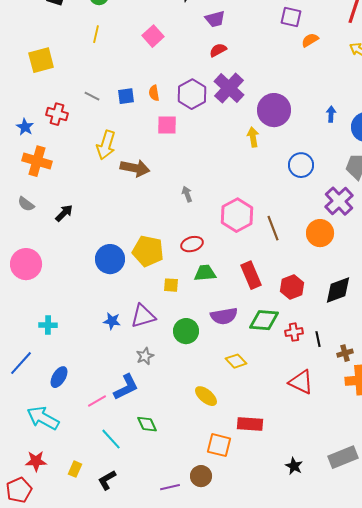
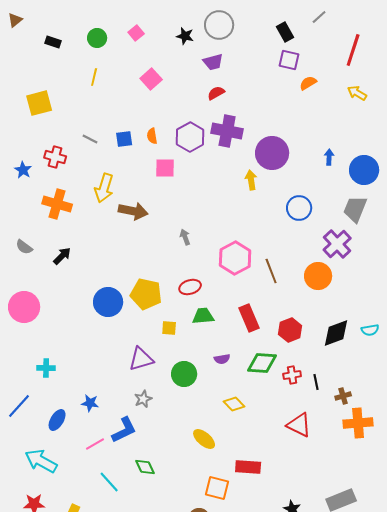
purple cross: (229, 88) -> (227, 131), turned -32
orange cross: (37, 161) -> (57, 204), moved
purple semicircle: (224, 316) -> (222, 359), size x0.6
blue star: (112, 321) -> (90, 403), moved

